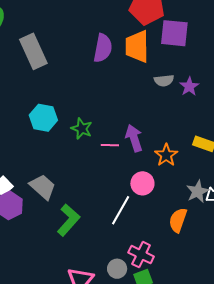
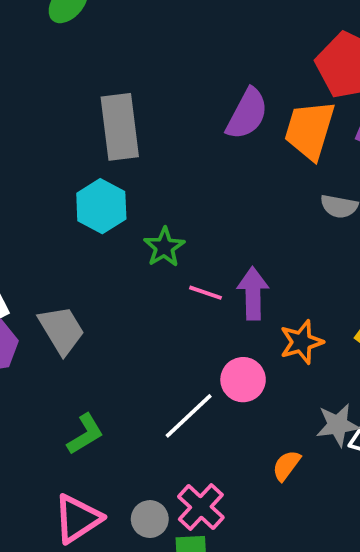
gray rectangle: (33, 51) -> (120, 127), moved
green L-shape: (68, 220) -> (85, 434), moved, size x0.7
orange semicircle: (178, 220) -> (286, 465), size x0.7

